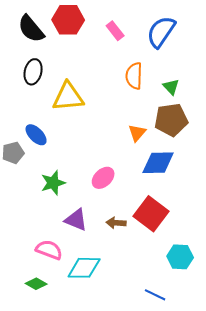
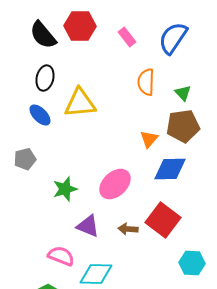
blue ellipse: (36, 135) -> (40, 115), moved
pink ellipse: (103, 178) -> (115, 184), size x1.4

